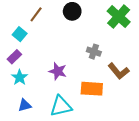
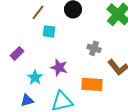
cyan square: (20, 34) -> (49, 31), moved, turned -32
cyan star: (20, 77) -> (35, 77), moved

